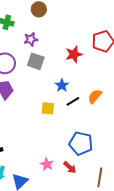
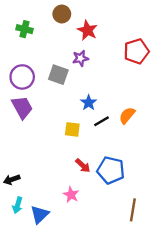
purple star: (31, 39) -> (80, 58), moved
red star: (74, 54) -> (87, 30), moved, turned -30
red arrow: (70, 167) -> (83, 166), moved

